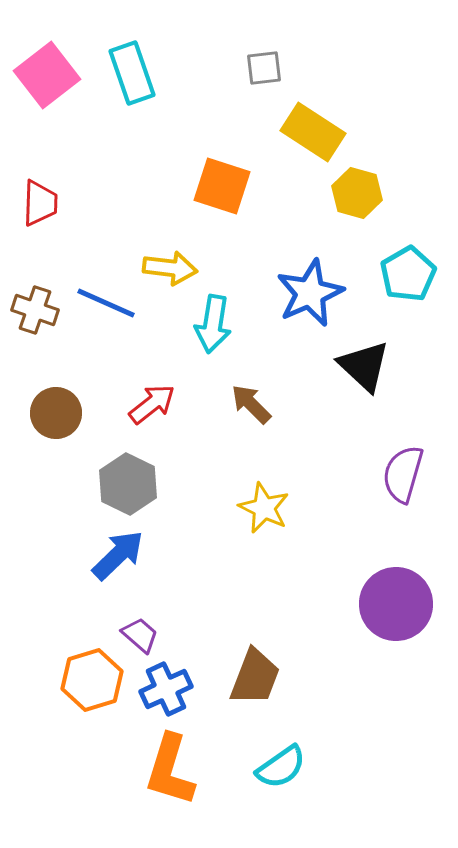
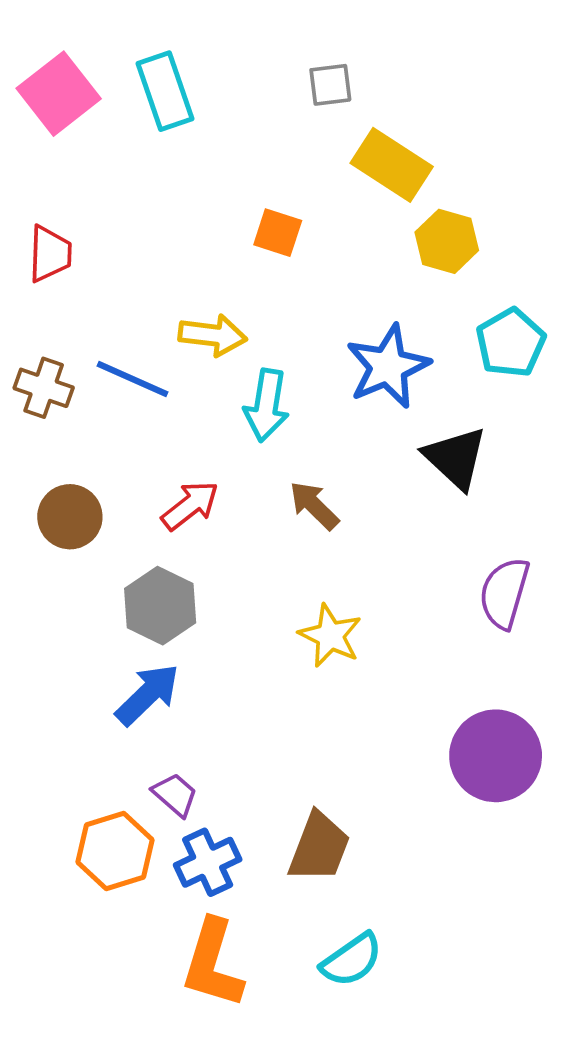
orange square: (222, 186) -> (278, 233), size x0.7

